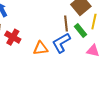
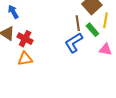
orange triangle: (41, 48) -> (25, 59), moved

